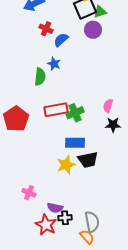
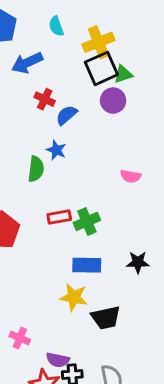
pink semicircle: (108, 106) -> (131, 176), moved, turned -96
red rectangle: (56, 110) -> (59, 217), size x0.7
black star: (113, 125) -> (138, 262), moved
black trapezoid: (88, 160) -> (106, 318), moved
yellow star: (66, 165) -> (74, 297), turned 30

